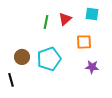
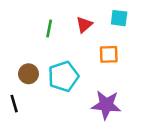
green line: (46, 22) -> (49, 28), moved
purple star: (92, 67) -> (106, 105), moved, size x1.6

